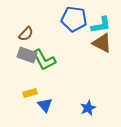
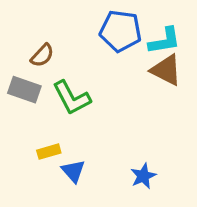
gray rectangle: (27, 55) -> (24, 90), moved

